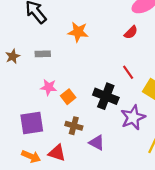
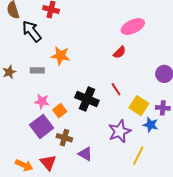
orange star: (78, 32) -> (60, 56), moved
black cross: (106, 96) -> (87, 99), moved
purple square: (32, 123) -> (42, 126), moved, turned -30
red triangle: (57, 153) -> (48, 162), turned 30

